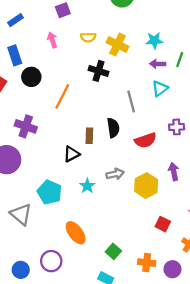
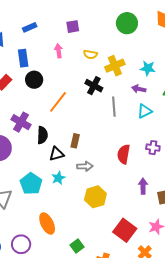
yellow cross: (117, 44) -> (115, 66), turned 30
purple arrow: (158, 64) -> (139, 89), moved
gray line: (131, 102) -> (114, 107), moved
black semicircle: (113, 128) -> (42, 135), moved
red semicircle: (146, 140) -> (124, 154), turned 108
gray arrow: (115, 174) -> (85, 166), moved
cyan star: (87, 186) -> (58, 178), moved
yellow hexagon: (146, 186) -> (95, 197), moved
red square: (163, 224) -> (125, 230), size x1.6

